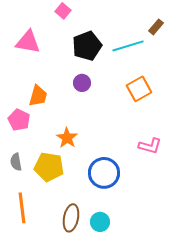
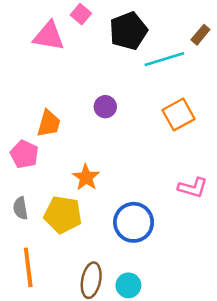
pink triangle: (28, 42) -> (49, 36), moved
black pentagon: (87, 46) -> (128, 31), moved

